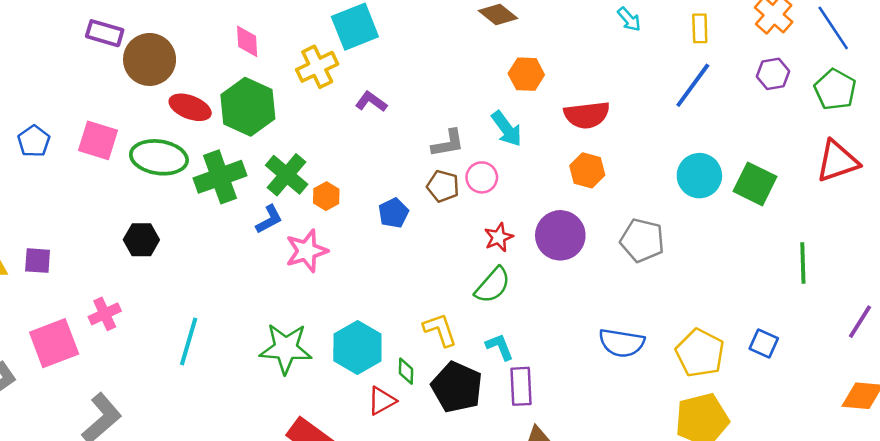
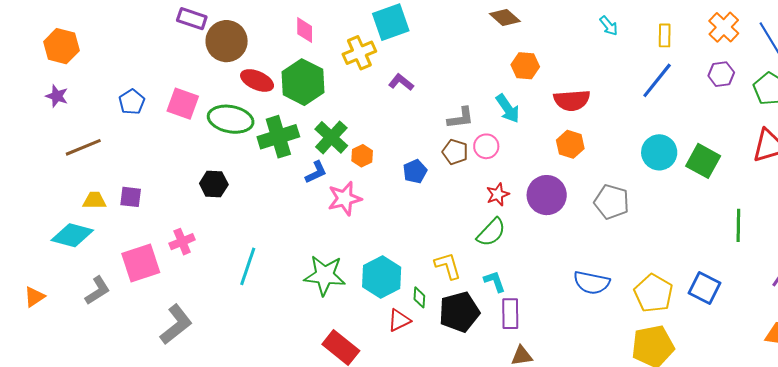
blue square: (764, 343) -> (705, 288), size x1.4
black pentagon: (457, 387) -> (459, 312), turned 30

